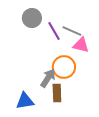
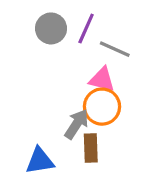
purple line: (54, 31) -> (86, 28), moved, turned 54
pink triangle: (81, 45) -> (102, 79), moved

